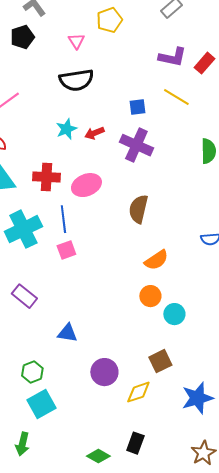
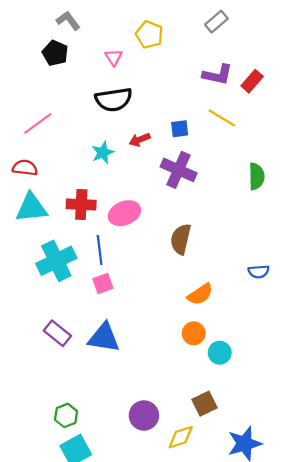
yellow pentagon: (109, 20) -> (149, 35), turned -30
black pentagon: (22, 37) -> (55, 53), turned -30
red arrow: (94, 133) -> (140, 140), moved
blue triangle: (67, 333) -> (104, 338), moved, size x1.5

